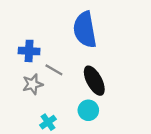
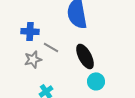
cyan circle: (88, 110) -> (96, 81), moved

